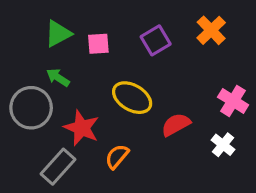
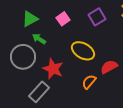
green triangle: (58, 34) -> (30, 19), moved
pink square: (98, 44) -> (63, 19), turned -32
orange semicircle: (117, 157) -> (89, 82), moved

